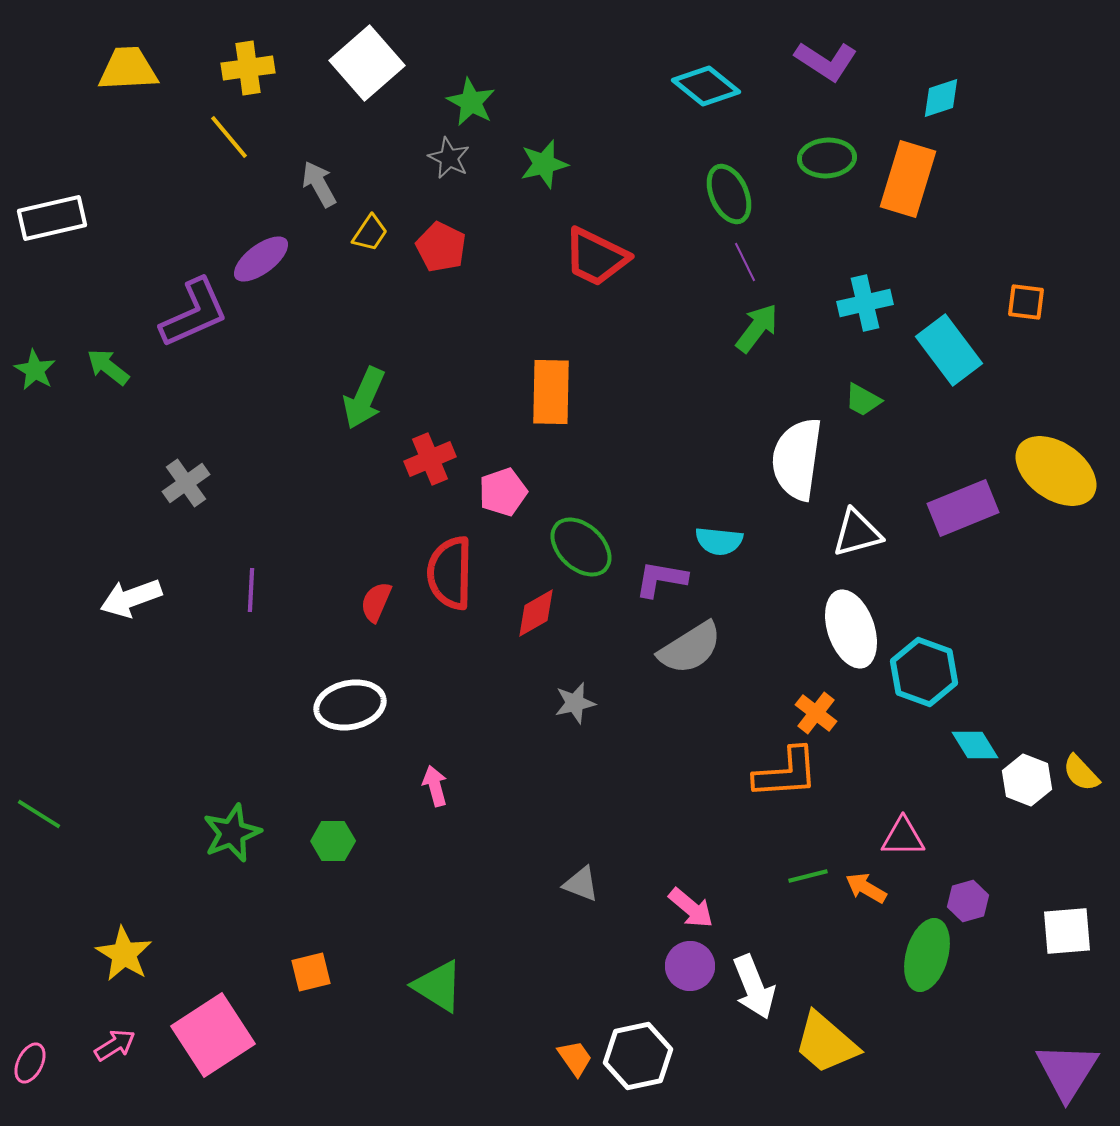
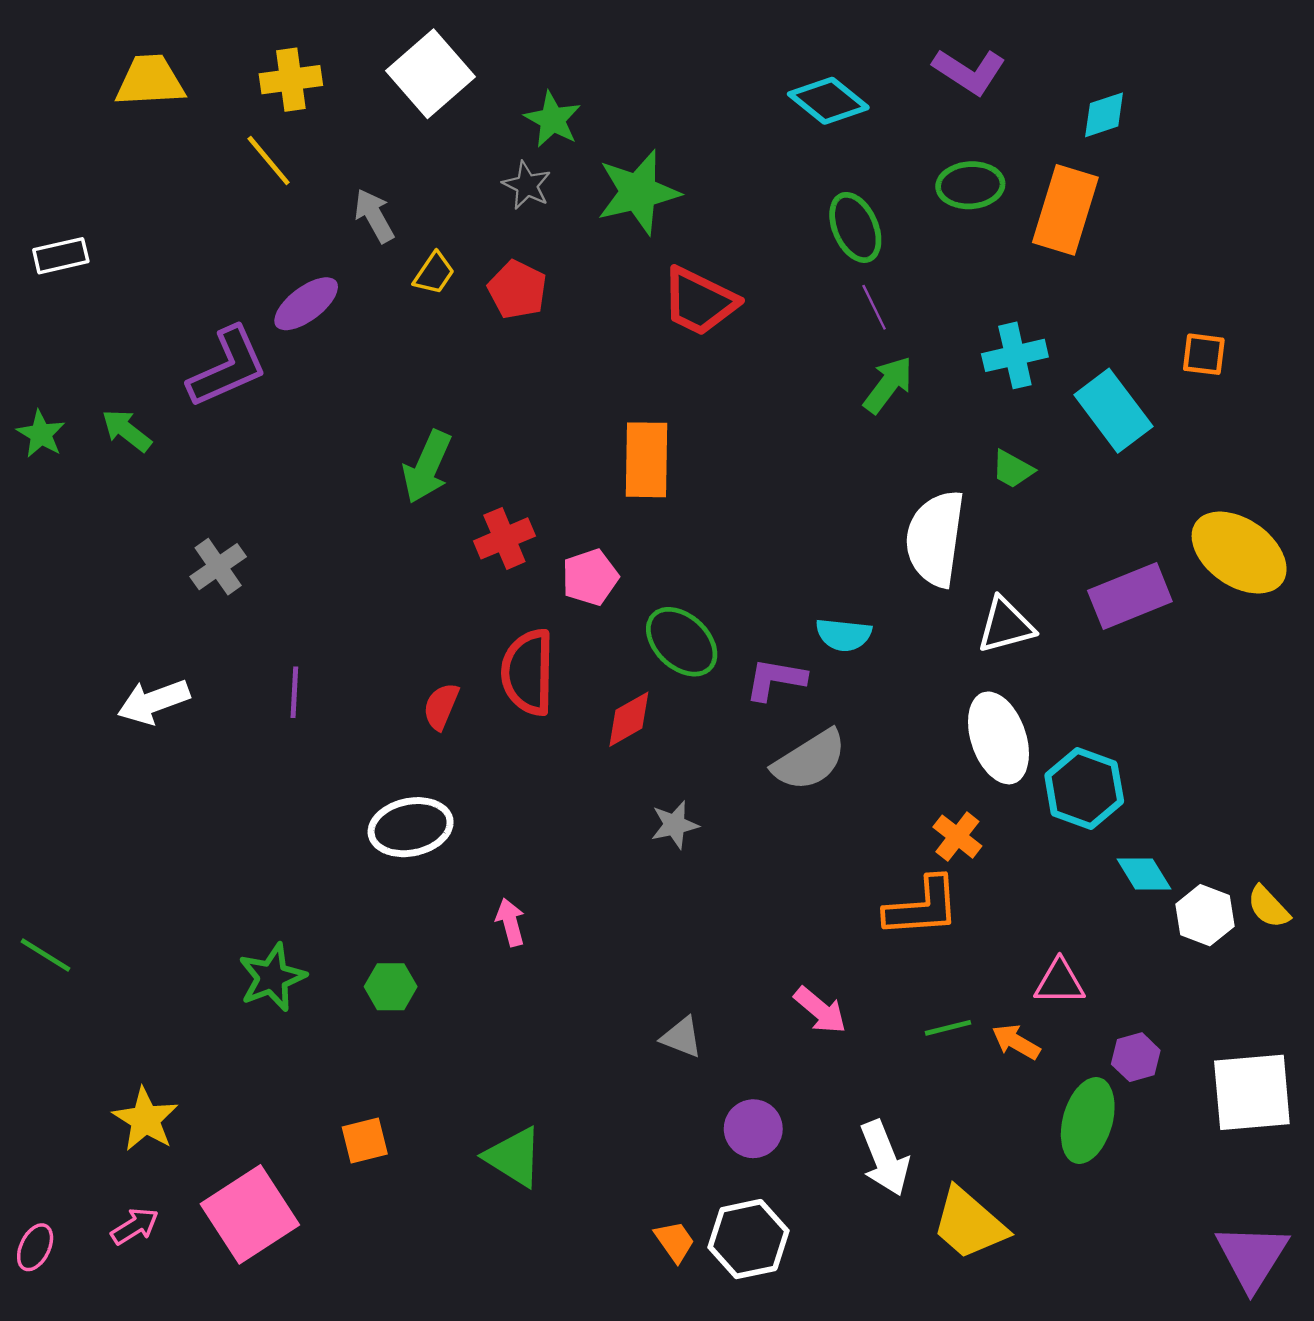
green star: (544, 164) -> (638, 192), size x1.5
white rectangle: (52, 218) -> (61, 256), size x0.7
pink arrow: (691, 908) -> (820, 1010), moved
white square: (1067, 931) -> (1252, 1092), size x1.4
purple circle: (690, 966) -> (753, 1129), moved

